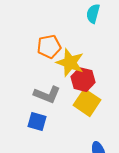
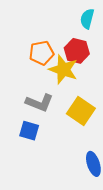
red hexagon: (83, 80) -> (77, 51), moved

